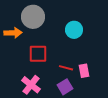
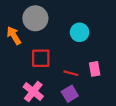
orange arrow: (13, 33) -> (14, 36), turned -120
pink rectangle: (84, 71) -> (95, 69), moved

